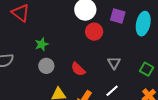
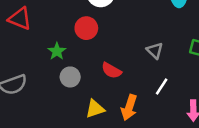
red circle: (94, 32) -> (86, 28), moved

